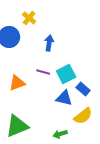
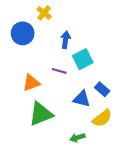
cyan square: (66, 74) -> (83, 59), moved
green triangle: (17, 126) -> (41, 114), moved

